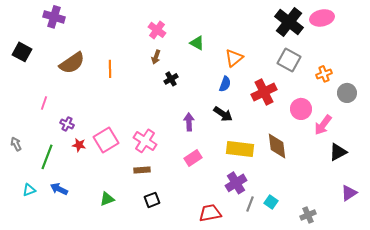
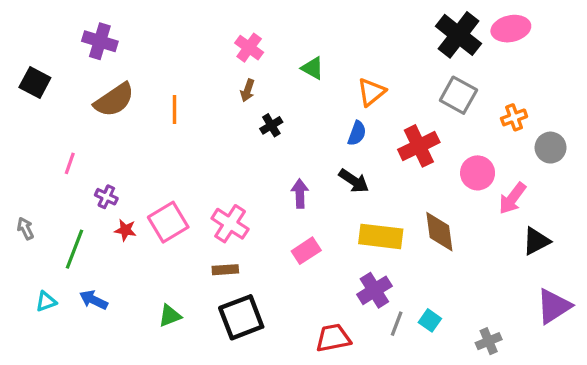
purple cross: (54, 17) -> (100, 41), moved
purple triangle: (349, 193) -> (554, 306), size x1.4
black square: (152, 200) -> (241, 317), size x1.8

